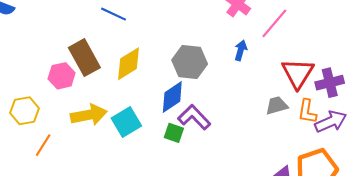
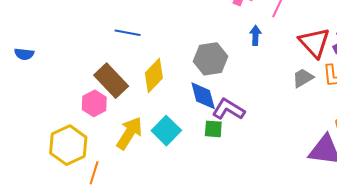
blue diamond: (172, 97) -> (203, 96), turned -56
yellow hexagon: (25, 111) -> (68, 145), size x1.4
yellow arrow: (89, 115) -> (129, 133), turned -32

